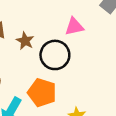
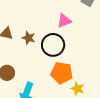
orange pentagon: (42, 93) -> (62, 73), moved

